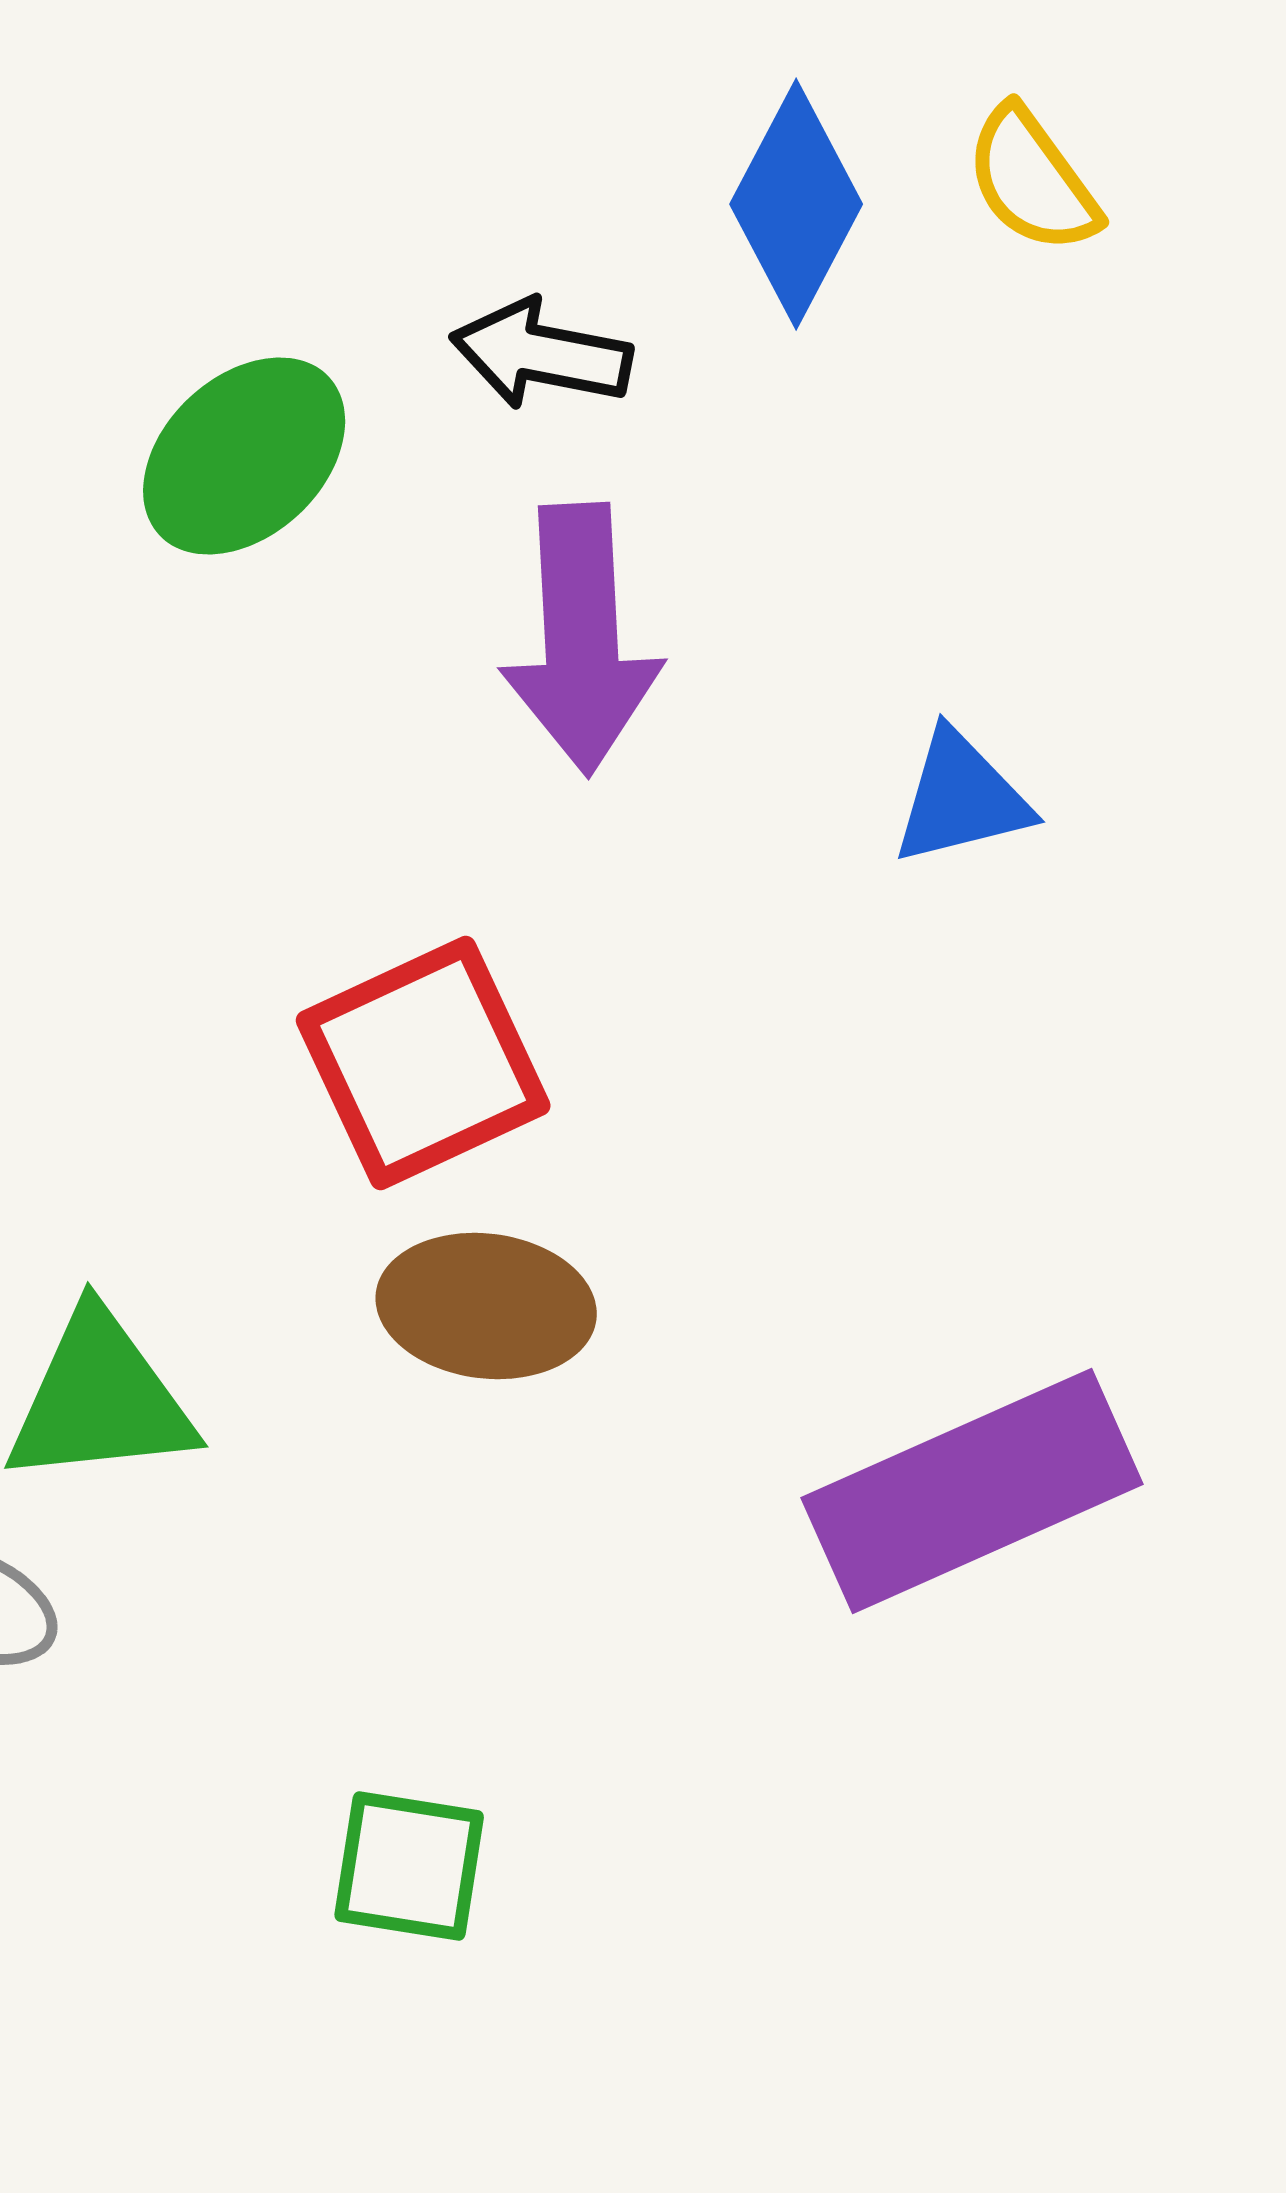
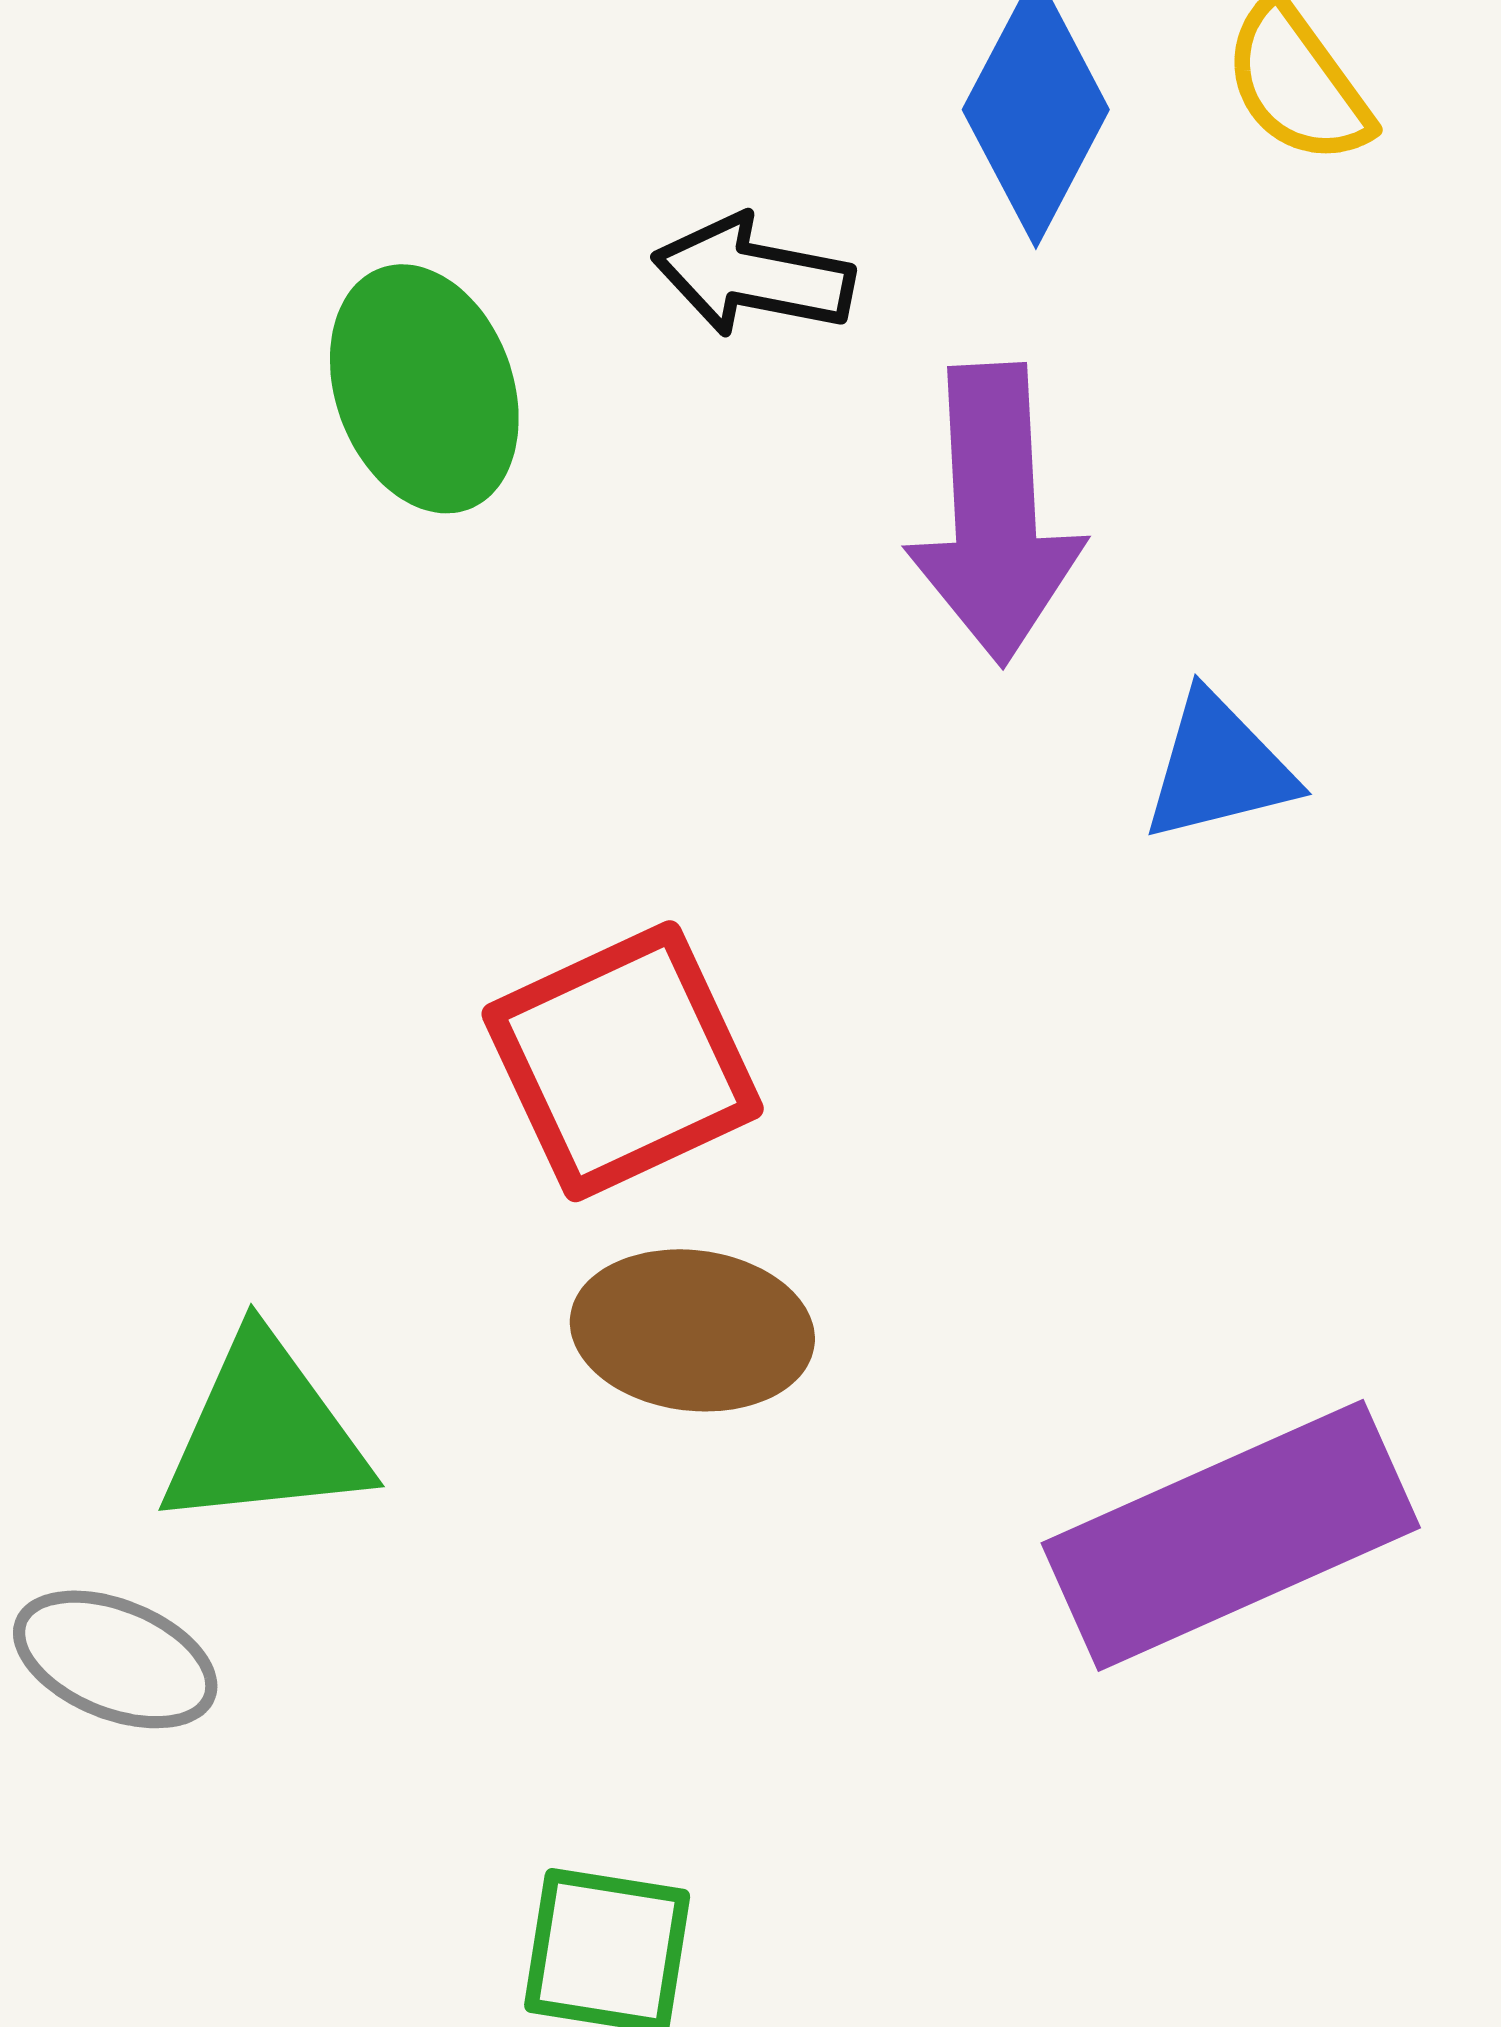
green ellipse: (244, 456) -> (424, 389), turned -67
purple arrow: (581, 639) -> (995, 514), moved

